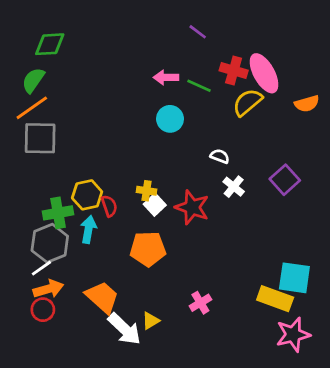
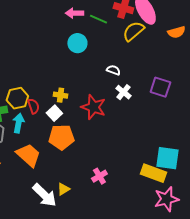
purple square: (285, 180) -> (160, 87), turned -30
white square: (155, 205) -> (54, 113), moved
orange trapezoid: (102, 297) -> (28, 155), moved

